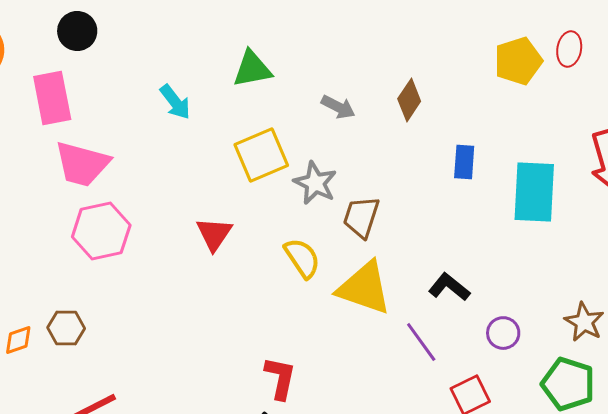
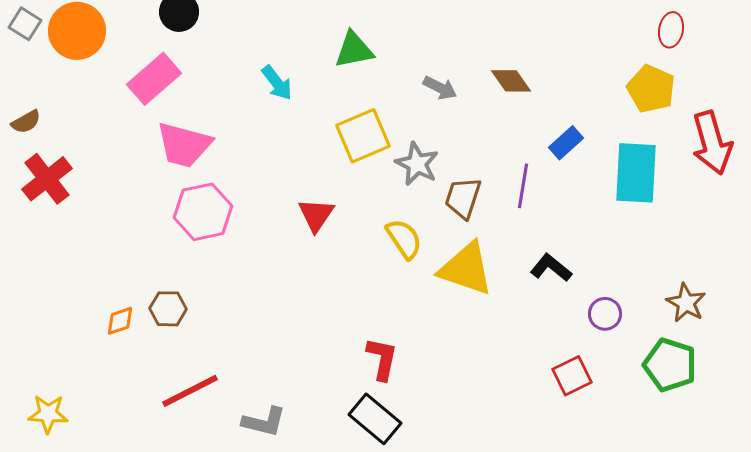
yellow pentagon: (518, 61) -> (651, 89), moved, turned -30
pink rectangle: (52, 98) -> (154, 79), turned 60
brown diamond: (409, 100) -> (511, 81), turned -69
blue rectangle: (464, 162) -> (566, 143), turned 44
purple line: (421, 342) -> (523, 186), moved, turned 45

